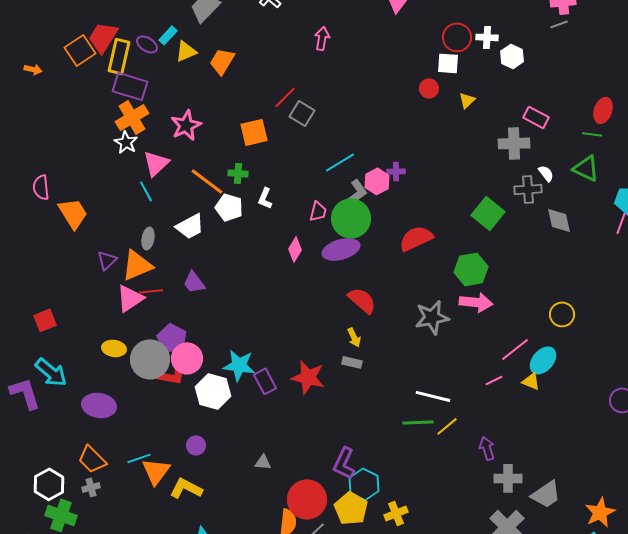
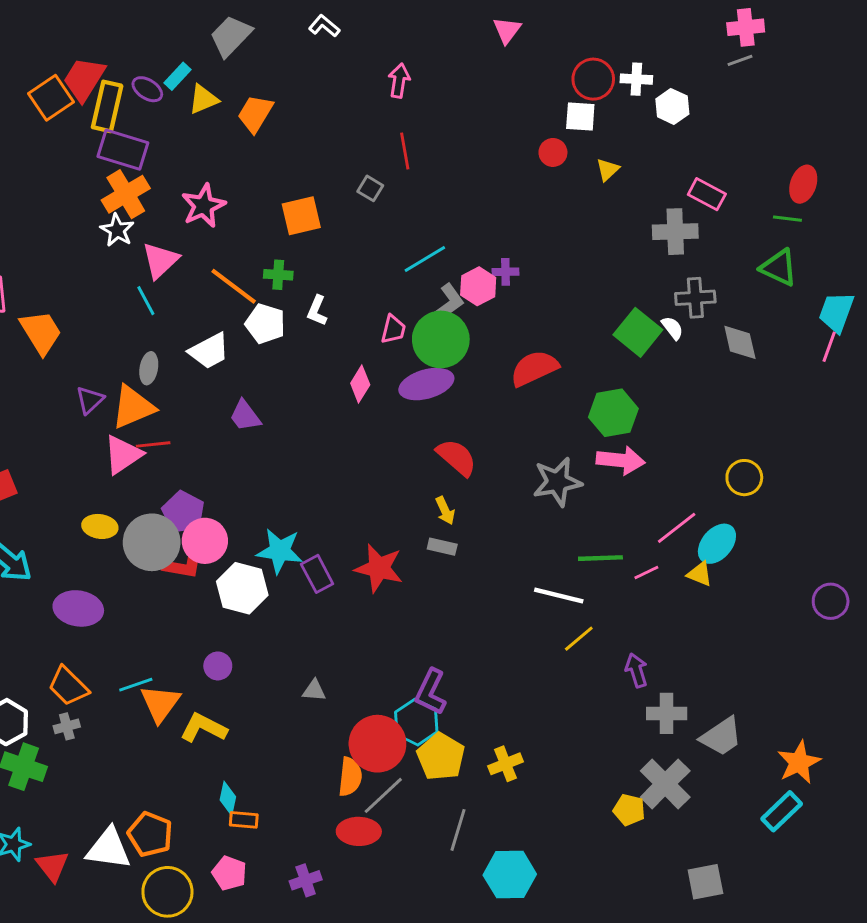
red line: (285, 97) -> (405, 151), moved, turned -55
gray square: (302, 113) -> (370, 188), size x0.7
white semicircle: (546, 173) -> (672, 328), moved
purple trapezoid: (194, 282) -> (245, 416), moved
green line: (418, 422) -> (600, 558), moved
cyan hexagon: (364, 484) -> (416, 722), moved

